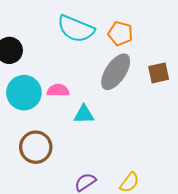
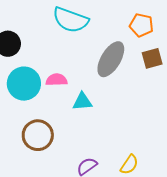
orange pentagon: (120, 33) -> (141, 25), moved

